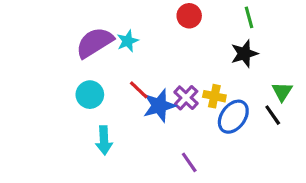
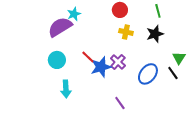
cyan star: (128, 41) -> (74, 14), moved
yellow cross: (214, 96) -> (126, 32), moved

